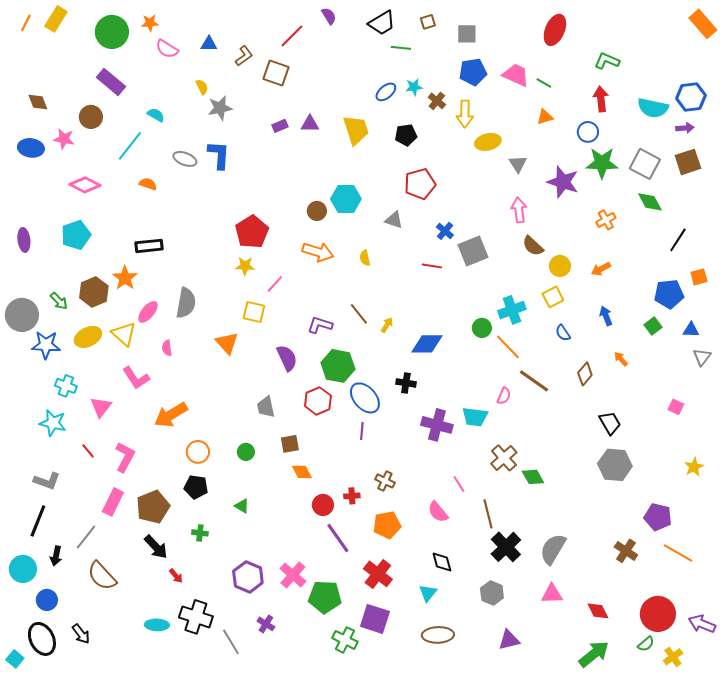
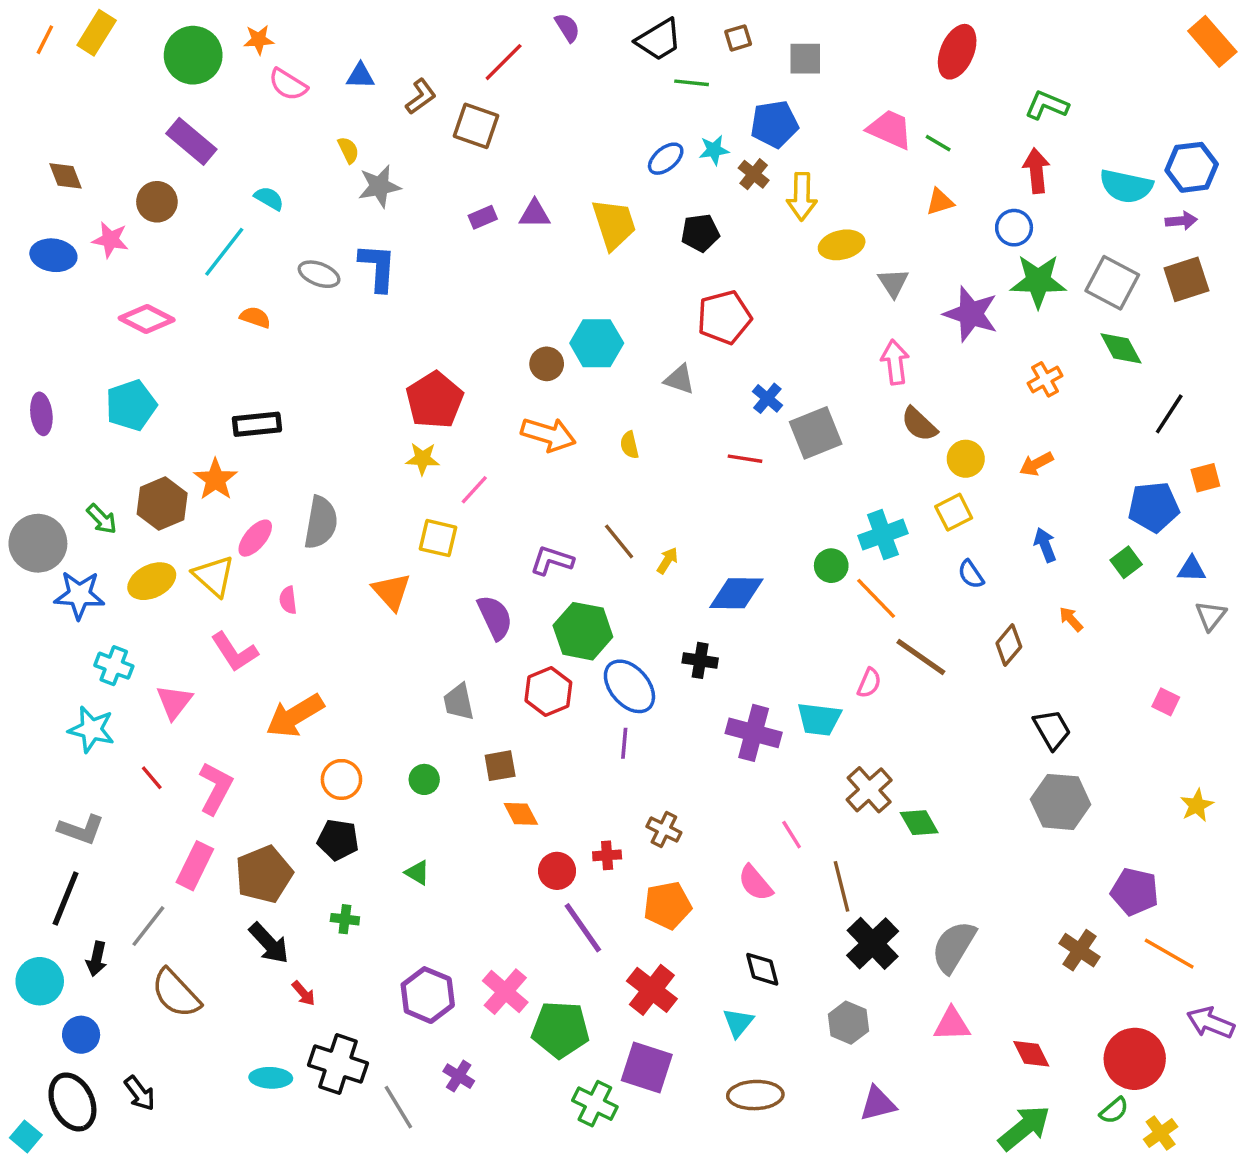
blue pentagon: (473, 72) -> (774, 124), moved
purple arrow: (702, 624) -> (1211, 1023), moved

